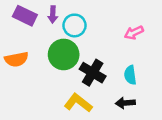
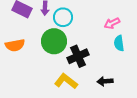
black cross: (93, 73) -> (78, 56), turned 35
cyan semicircle: (130, 75) -> (119, 43), moved

